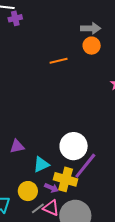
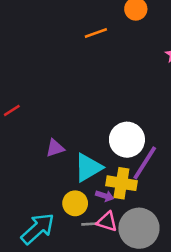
cyan triangle: (41, 164) -> (88, 168), size x1.4
gray line: (38, 208) -> (90, 224), turned 40

